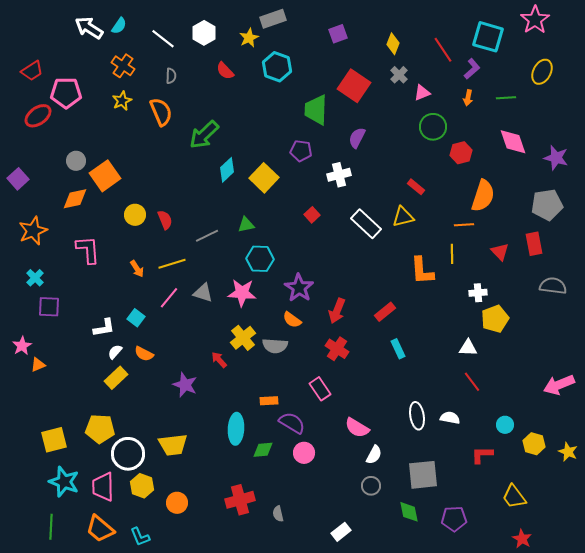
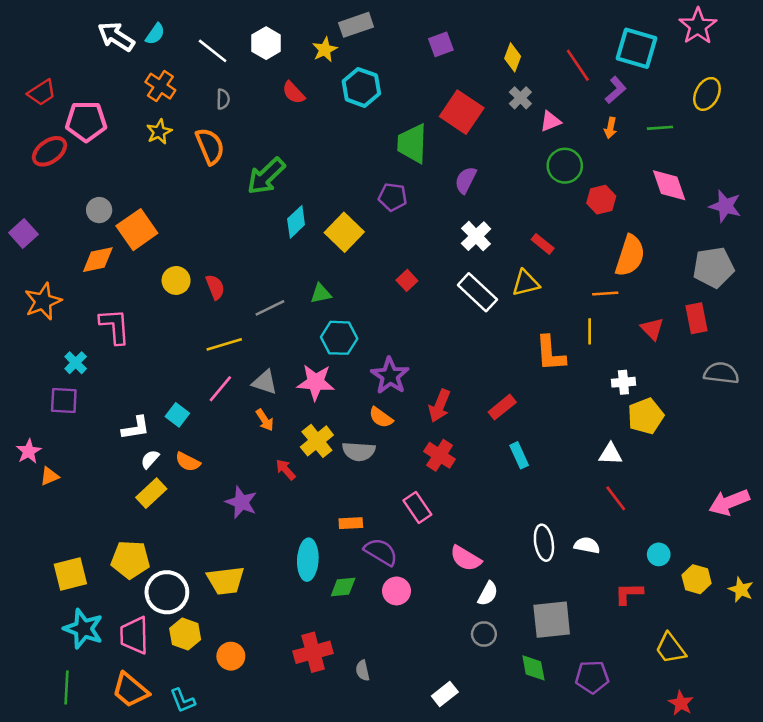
white cross: (339, 175) -> (476, 236), moved, turned -30
orange arrow: (137, 269) -> (265, 420), moved
cyan cross: (35, 278) -> (76, 363), moved

